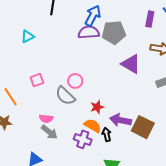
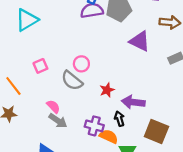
cyan triangle: (28, 36) -> (27, 20), size x1.6
pink semicircle: (46, 119) -> (53, 106), turned -136
orange semicircle: (93, 126) -> (109, 136), moved
brown square: (143, 127) -> (156, 131), moved

